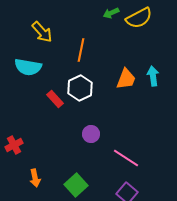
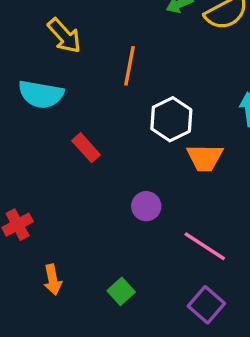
orange trapezoid: (126, 79) -> (205, 158), moved, turned 70
white hexagon: (80, 88) -> (171, 119), moved
green square: (76, 185) -> (121, 291), size x0.7

